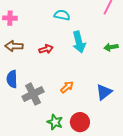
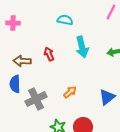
brown arrow: (14, 46) -> (22, 61), moved
red arrow: (46, 49) -> (49, 54), turned -96

